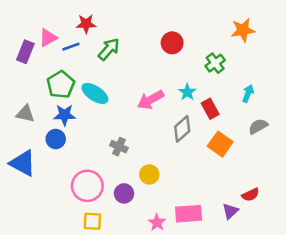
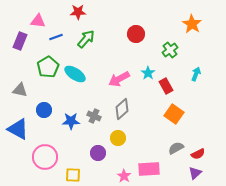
red star: (86, 24) -> (78, 12), moved
orange star: (243, 30) -> (192, 24), turned -30
pink triangle: (48, 38) -> (38, 21), moved, turned 35
blue star: (65, 115) -> (71, 121), moved
gray semicircle: (258, 126) -> (176, 148), moved
gray diamond: (182, 129) -> (122, 109), moved
pink circle: (87, 186) -> (45, 157), moved
purple triangle: (230, 211) -> (195, 173), moved

